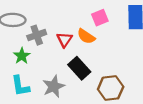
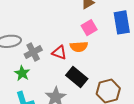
orange semicircle: (86, 36) -> (79, 47), turned -30
red triangle: (64, 40) -> (59, 53), turned -35

